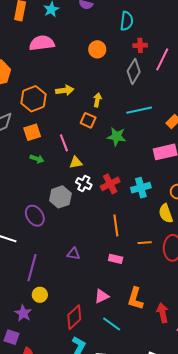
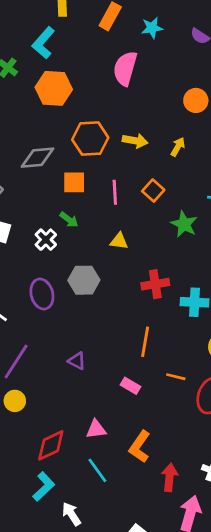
pink semicircle: (42, 43) -> (125, 68), turned -85
yellow arrow: (97, 100) -> (178, 147), moved
pink line: (64, 143) -> (115, 192), moved
white cross: (84, 184) -> (46, 240), moved

